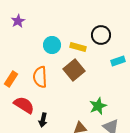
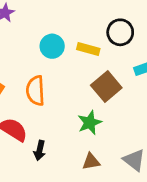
brown square: (74, 70) -> (106, 86), moved
green star: (98, 106) -> (90, 123), moved

